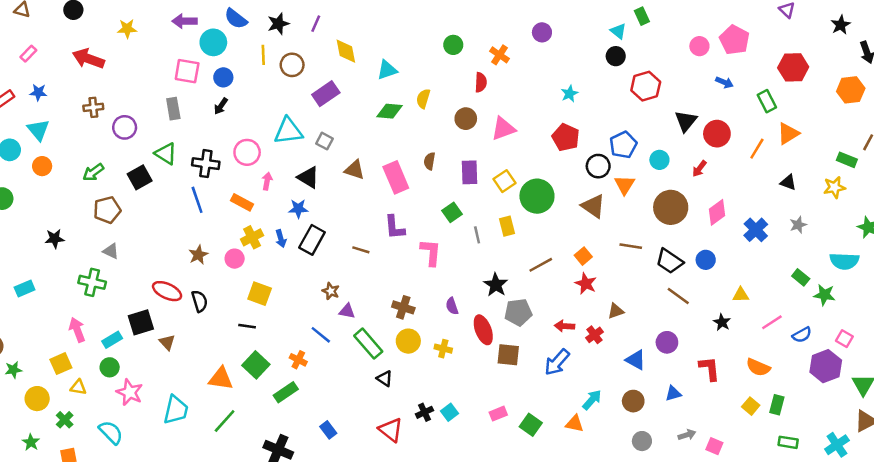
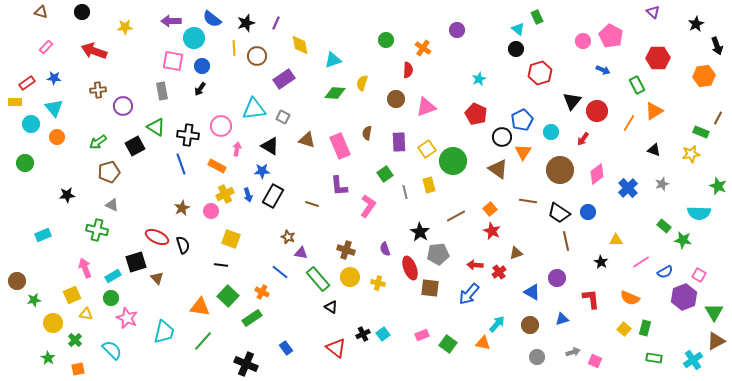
pink L-shape: (431, 252) -> (368, 206), turned 30
brown line: (678, 296) -> (566, 241), turned 42

